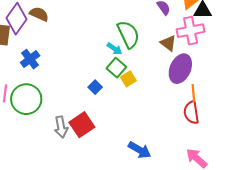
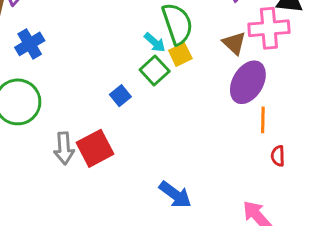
yellow square: (128, 79) -> (180, 55), moved
red semicircle: (191, 112) -> (278, 156), moved, size x0.6

